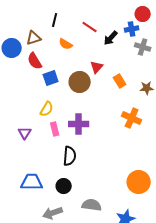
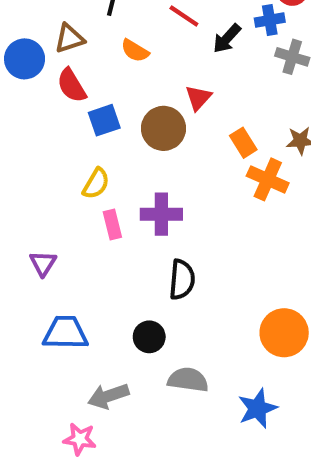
orange rectangle: (120, 81) -> (243, 143), moved
orange cross: (132, 118) -> (268, 179), moved
purple triangle: (25, 133) -> (43, 263), moved
black semicircle: (70, 156) -> (182, 280), moved
black circle: (64, 186) -> (149, 337), moved

